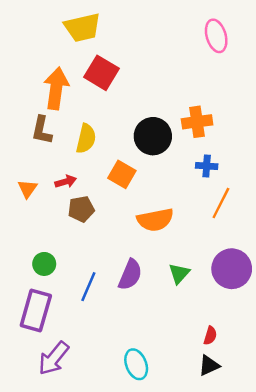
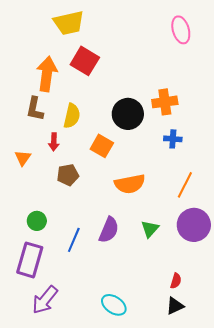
red arrow: (66, 182) -> (54, 142), moved, turned 108
orange line: (221, 203) -> (185, 185), moved
cyan ellipse: (136, 364) -> (114, 305), turned -35

